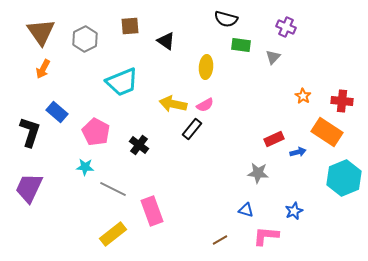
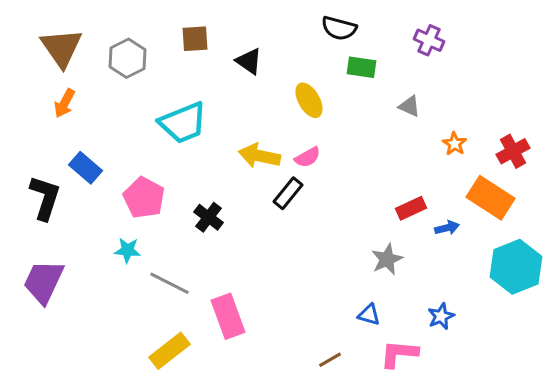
gray triangle: (273, 57) -> (410, 106), moved, turned -49
yellow ellipse: (206, 67) -> (309, 100), turned -35
red cross: (342, 101) -> (513, 151), turned -35
gray star: (258, 173) -> (387, 259), turned -30

